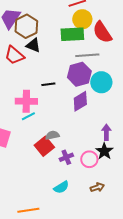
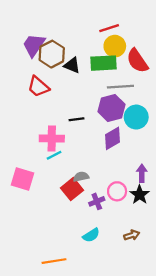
black triangle: (33, 45) -> (72, 65), moved
pink circle: (89, 159) -> (117, 191), moved

